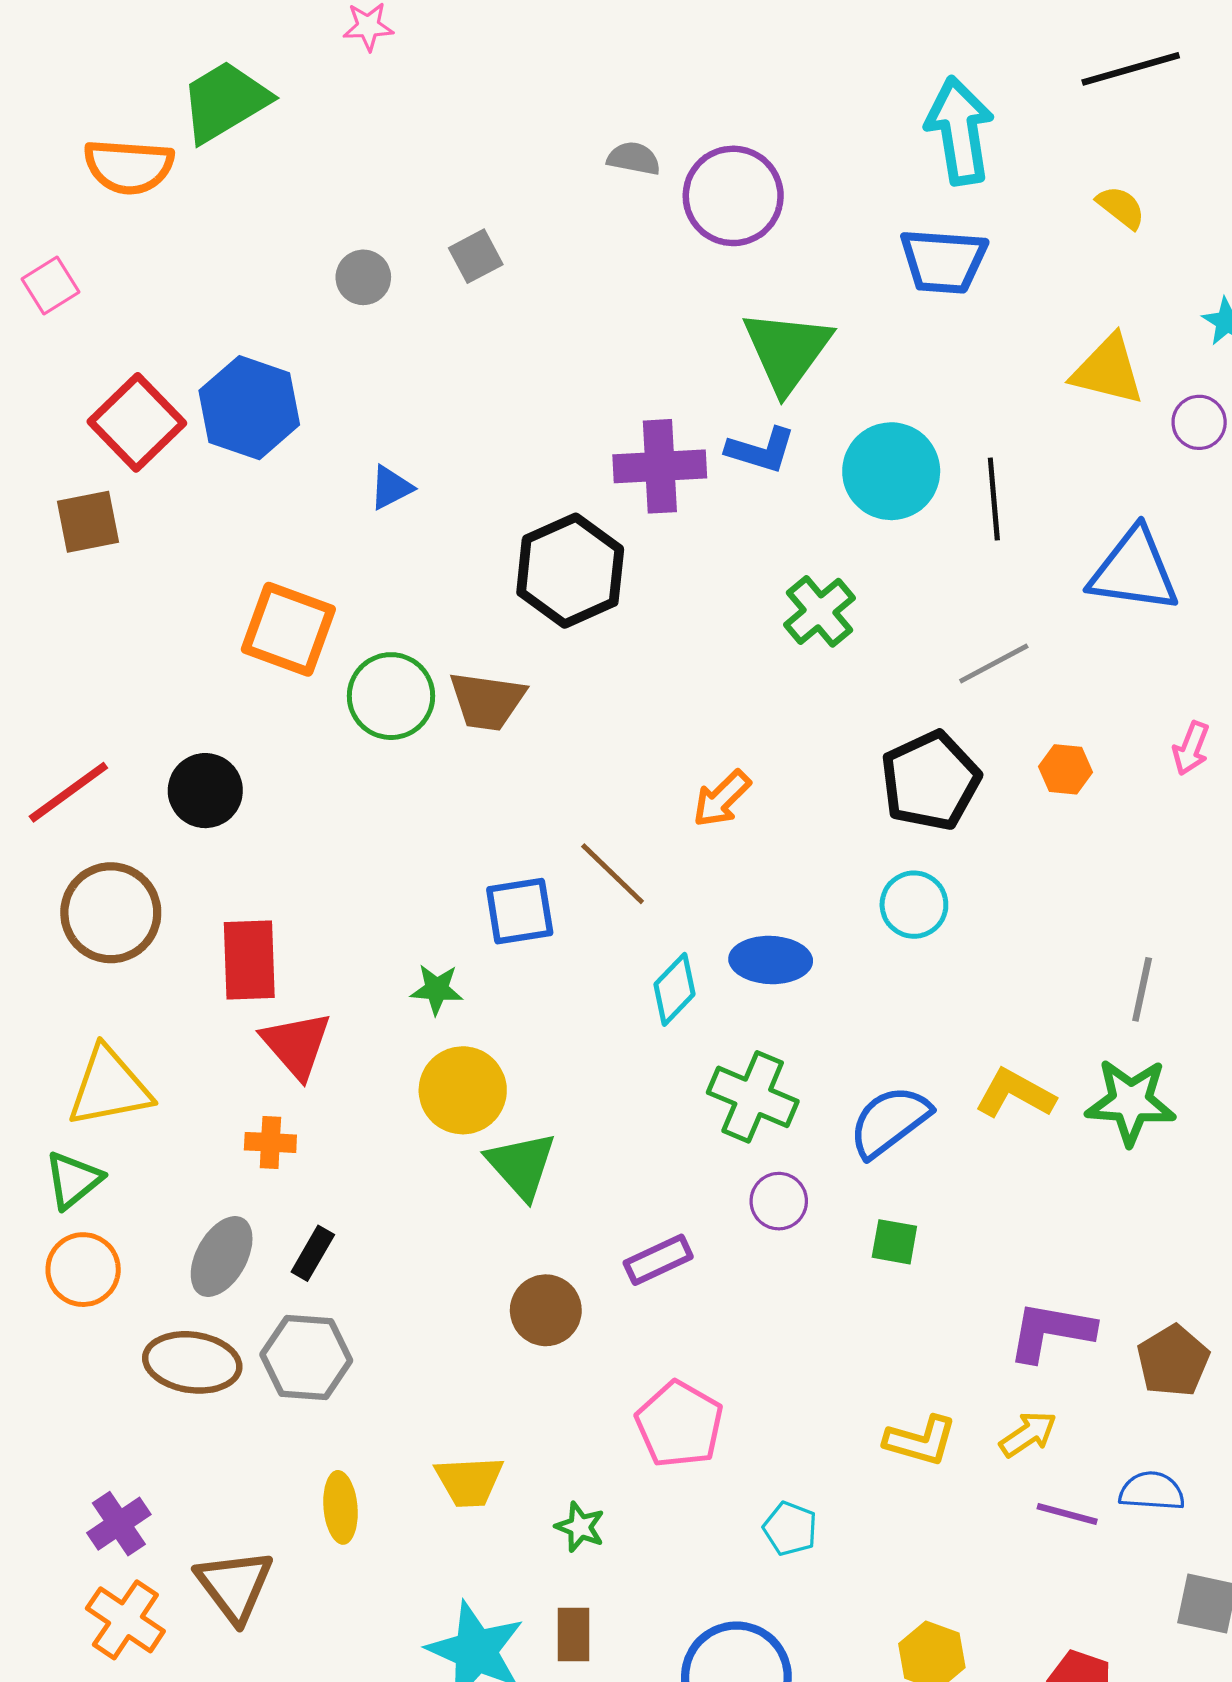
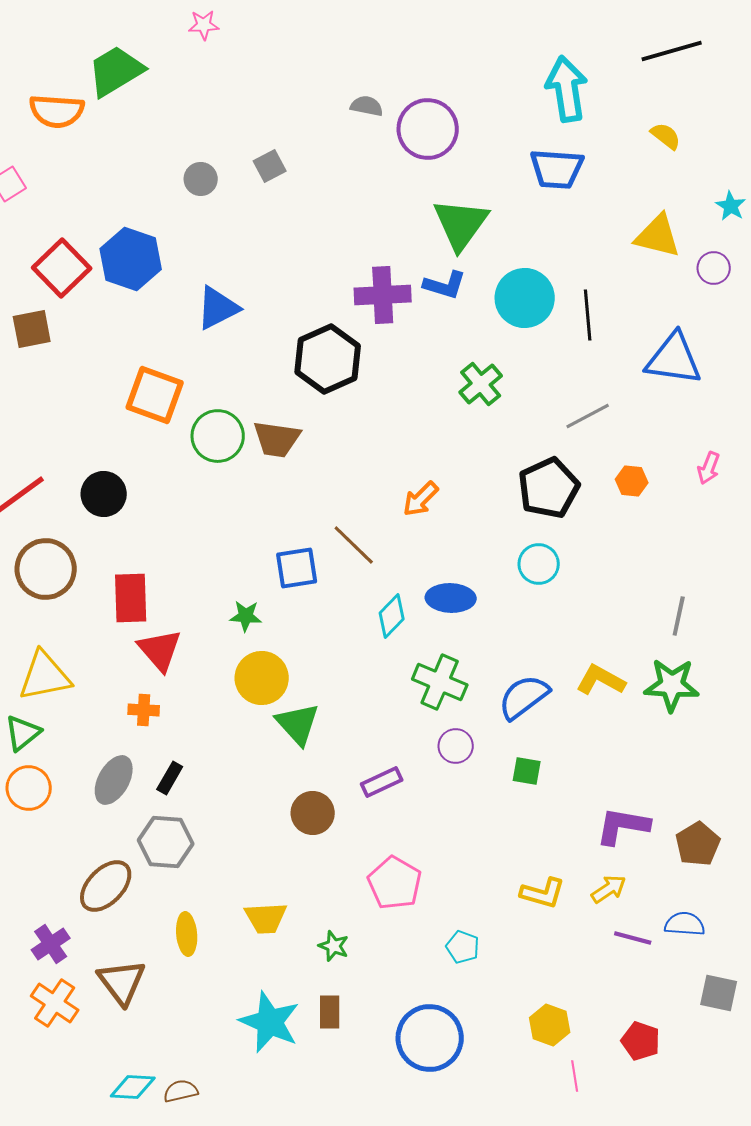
blue triangle: (391, 488) -> (218, 308), size x1.6
brown ellipse: (192, 1362) -> (106, 886), moved, turned -54

